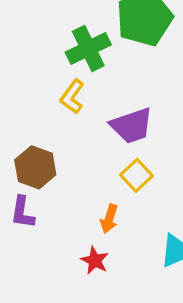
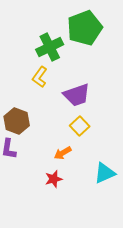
orange arrow: (109, 219) -> (63, 153), turned 42
red star: (95, 260) -> (54, 179), turned 30

